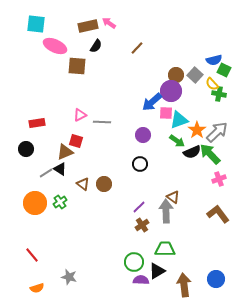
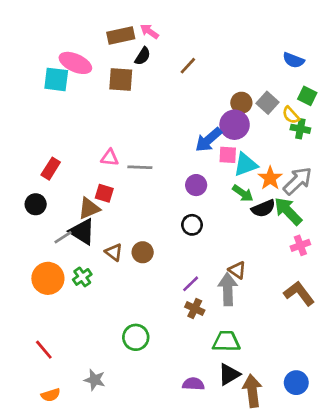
cyan square: (36, 24) -> (56, 79), moved
black semicircle: (96, 46) -> (143, 56), moved
blue semicircle: (214, 60) -> (294, 60), moved, turned 35
brown square: (77, 66) -> (121, 79), moved
pink triangle: (80, 115) -> (110, 158), turned 32
red rectangle: (37, 123) -> (51, 169), turned -49
black triangle: (60, 169) -> (82, 232), size x1.5
brown cross: (142, 225) -> (195, 309), turned -32
green circle: (134, 262) -> (136, 337), moved
black triangle: (157, 271) -> (229, 374), moved

